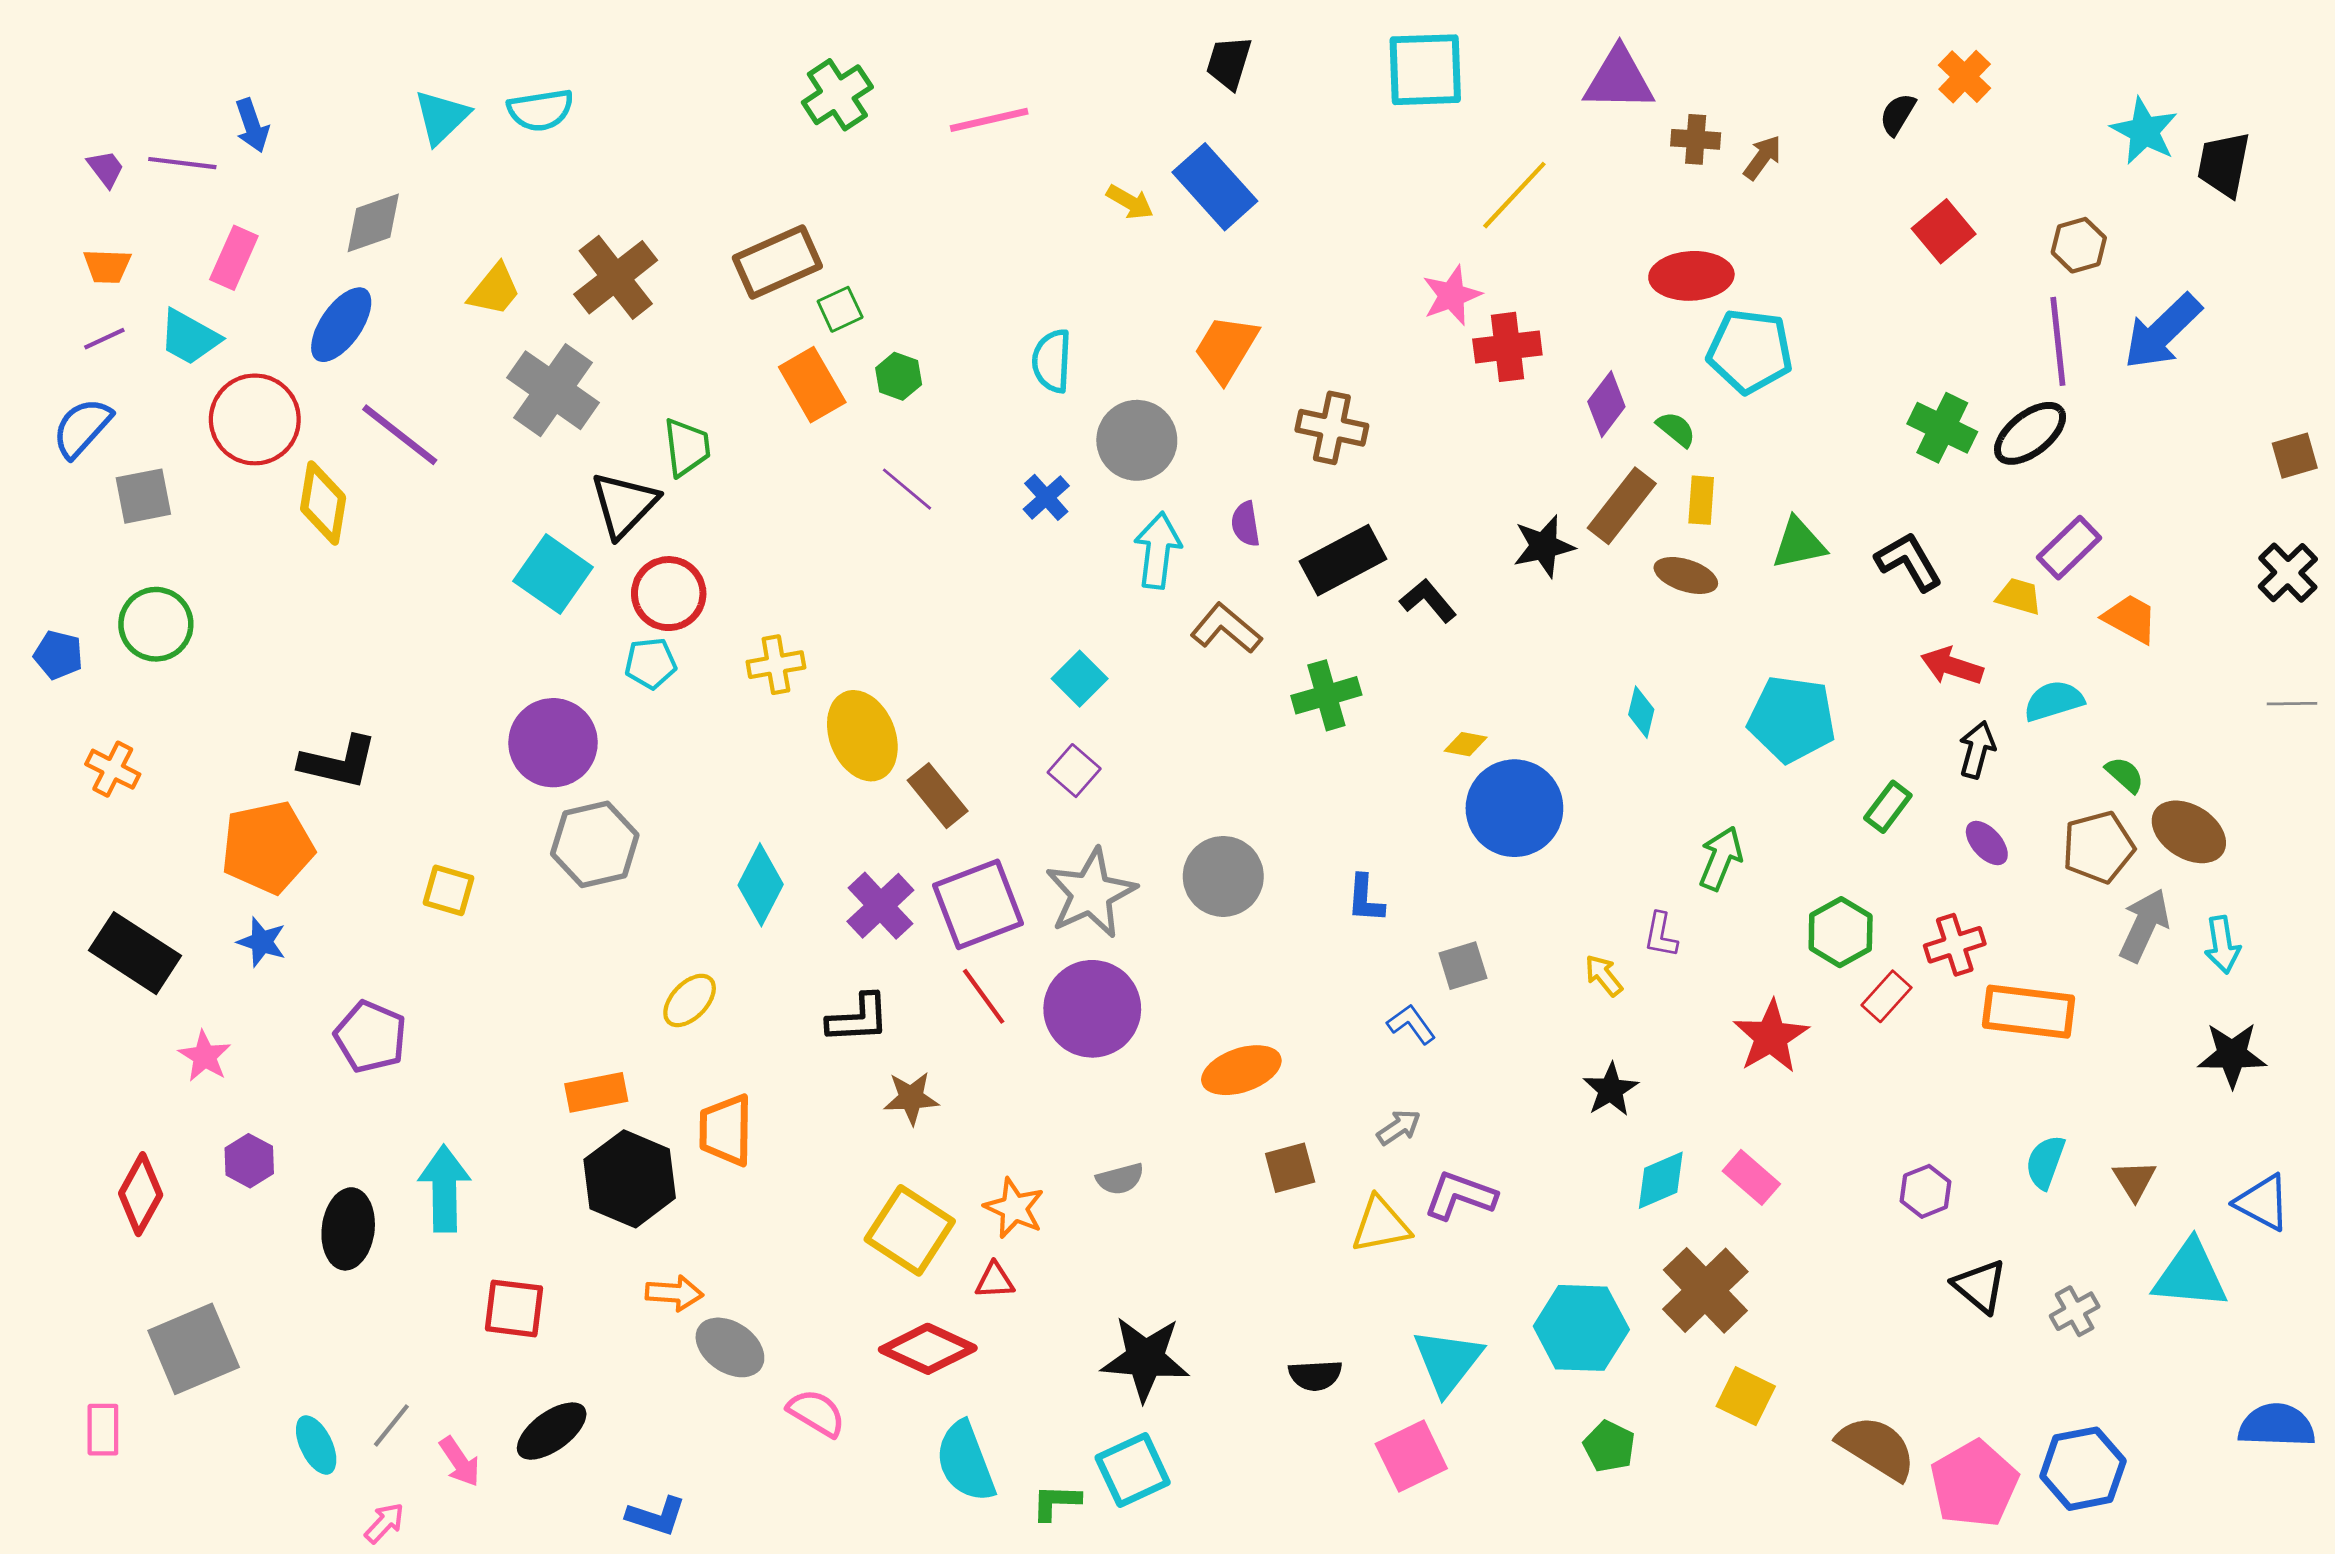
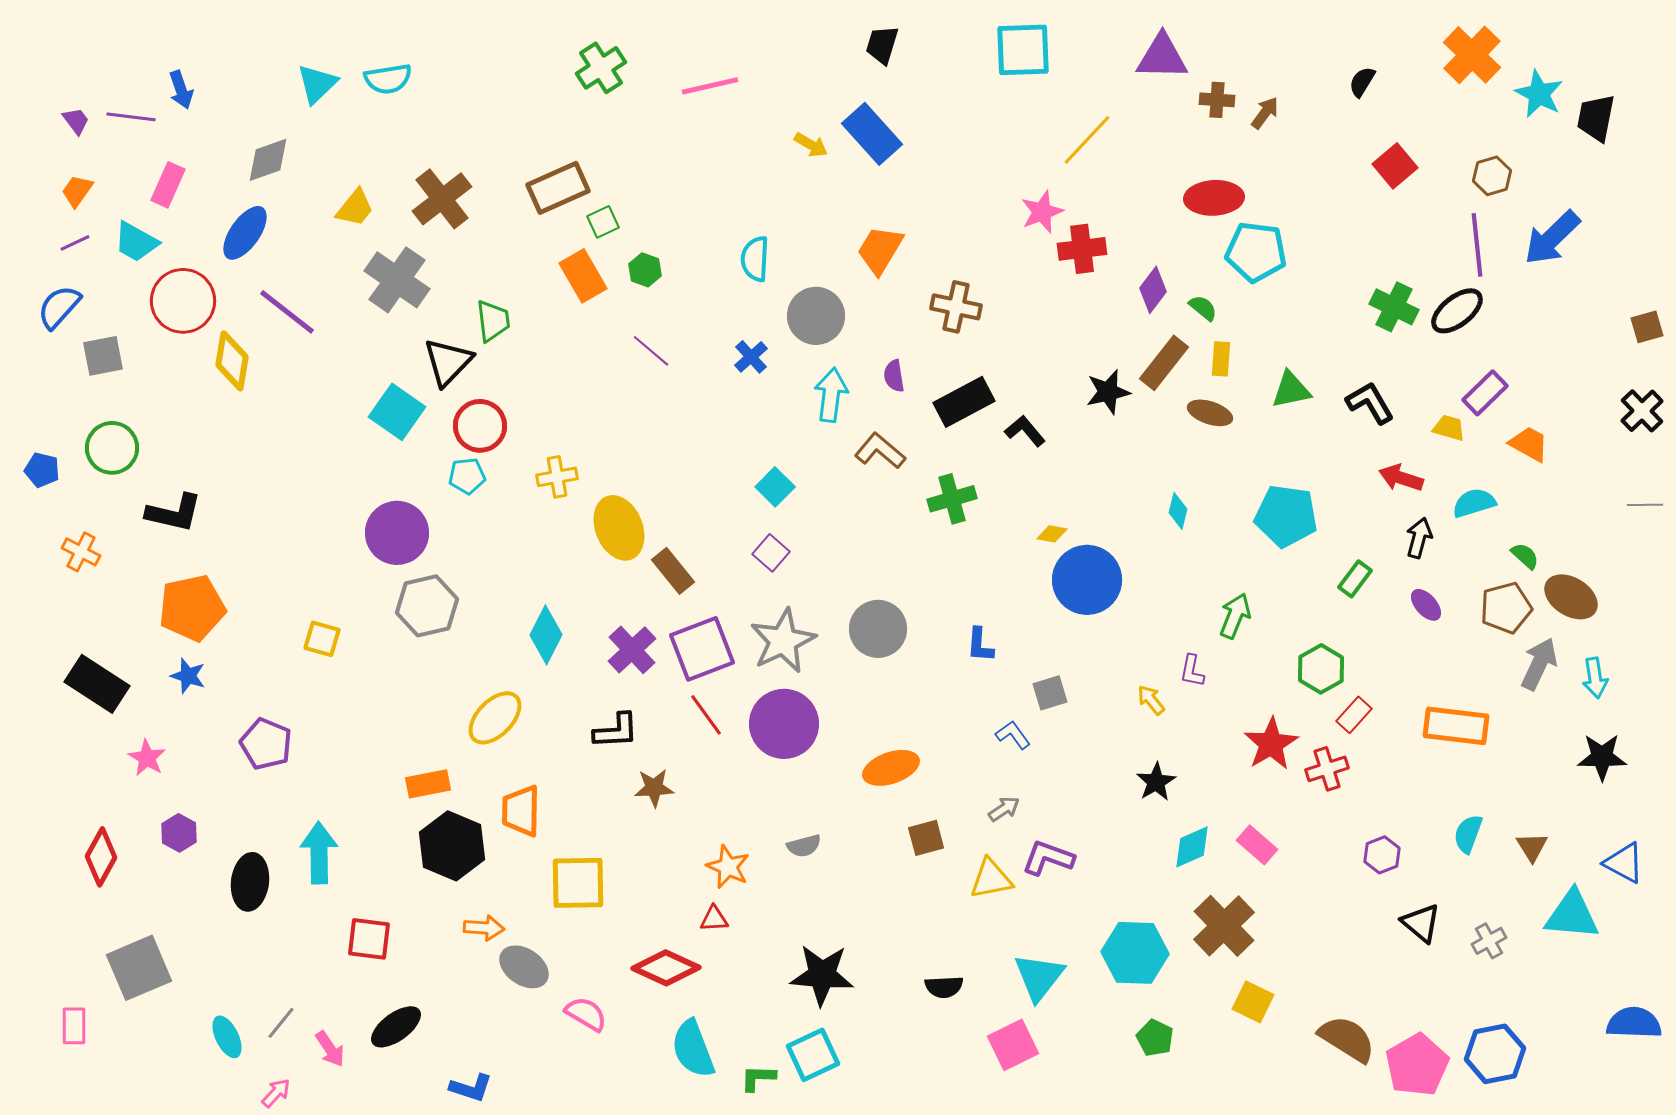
orange cross: (1965, 77) -> (1472, 55), moved, size x1.5
orange trapezoid: (107, 266) -> (77, 191), turned 123
black L-shape: (338, 762) -> (174, 513), moved
red cross: (1955, 945) -> (1327, 769), moved
yellow ellipse: (690, 1000) -> (495, 718), size x1.4
yellow square: (910, 1230) -> (578, 883), moved, turned -34

